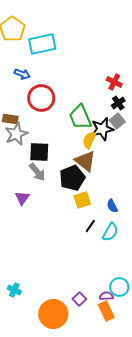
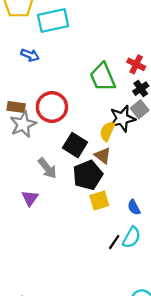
red circle: (41, 98) -> (52, 107), moved
green trapezoid: (80, 117) -> (103, 77), moved
black square: (39, 152) -> (75, 145), moved, turned 30
brown triangle: (85, 161) -> (103, 155), size x0.7
black line: (90, 226) -> (114, 242), moved

